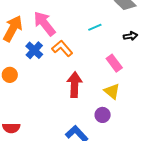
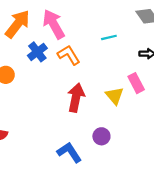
pink rectangle: (114, 63) -> (136, 83), moved
yellow triangle: (112, 91) -> (115, 96), moved

